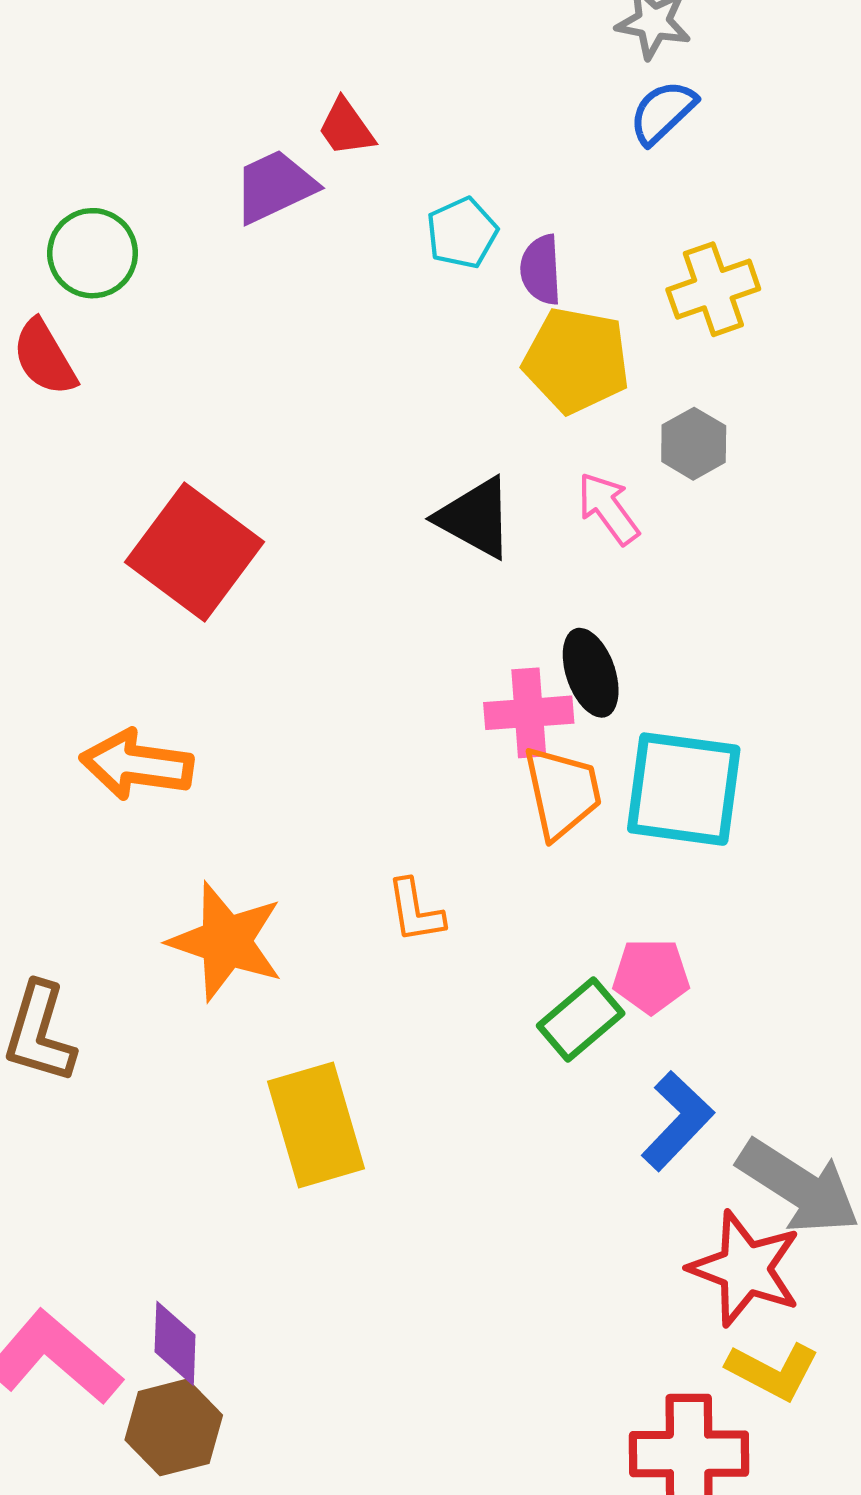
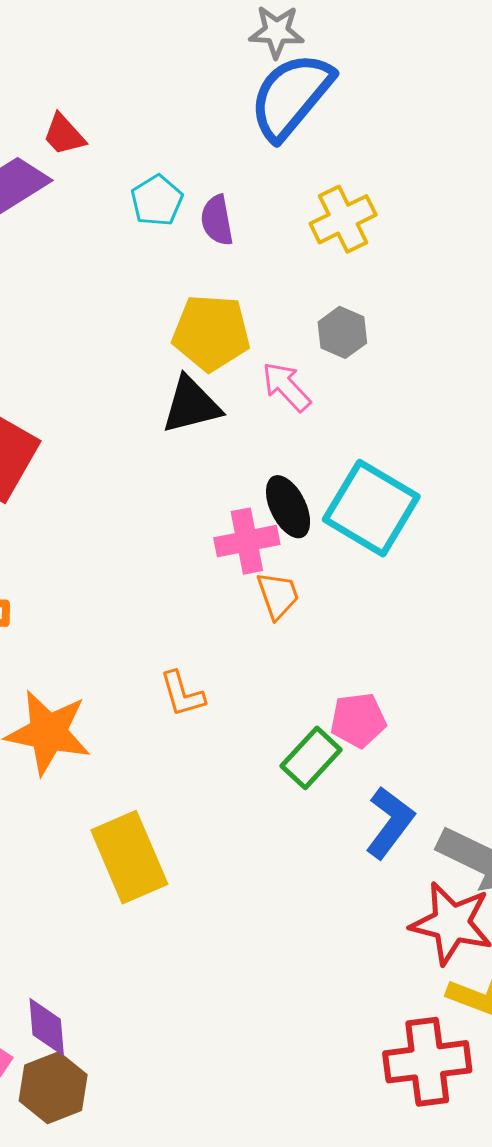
blue semicircle: (663, 112) -> (291, 96), size x1.8
yellow pentagon: (576, 360) -> (211, 333), moved
black triangle: (475, 518) -> (191, 405), turned -36
cyan square: (684, 789) -> (371, 508), moved, turned 30
orange trapezoid: (562, 792) -> (278, 595), size x0.7

